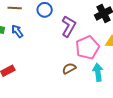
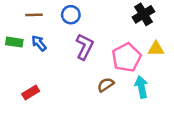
purple L-shape: (69, 26) -> (85, 47), moved

